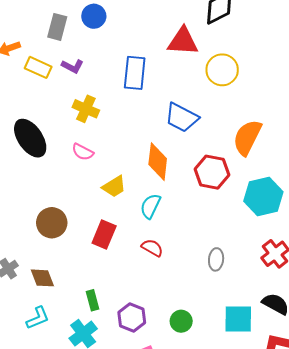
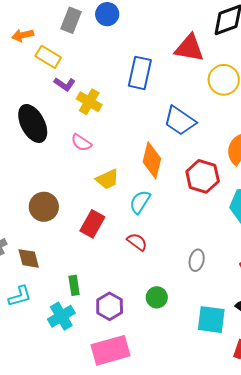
purple L-shape: (72, 66) -> (65, 84), moved
green circle: (181, 321) -> (157, 297), moved

